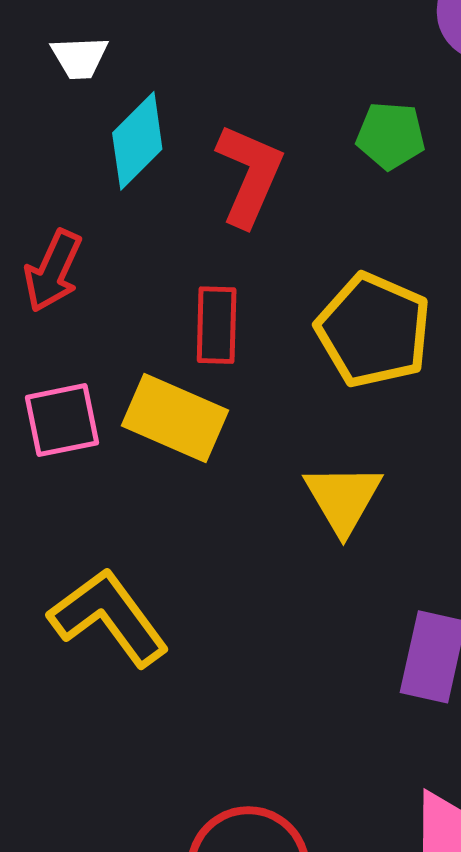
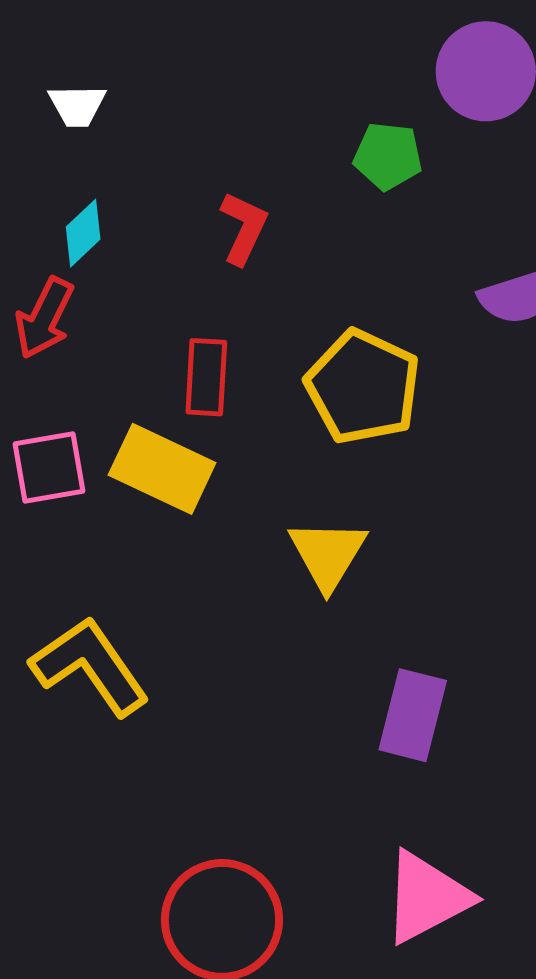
green pentagon: (391, 136) -> (388, 156), moved
cyan diamond: (137, 141) -> (83, 233), moved, size x0.7
red L-shape: (249, 175) -> (244, 228), size x0.7

